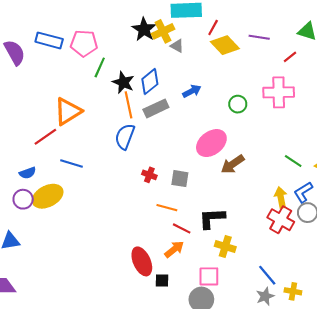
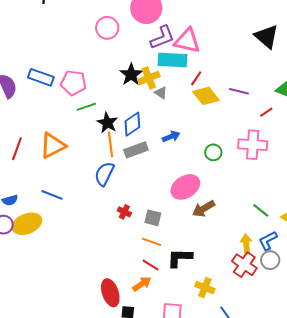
green line: (100, 67) -> (86, 107), turned 42
red line: (45, 137) -> (17, 149), moved, turned -40
orange line: (167, 208) -> (152, 242), moved
yellow cross: (225, 247) -> (205, 288), moved

